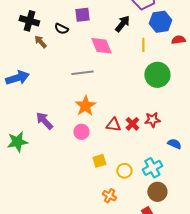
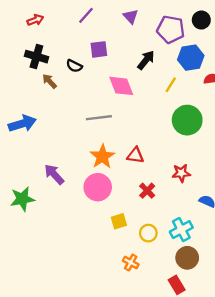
yellow line: (143, 45) -> (171, 85), turned 32
red cross: (132, 124) -> (147, 191), moved
red triangle: (113, 125) -> (135, 155), moved
pink circle: (81, 132) -> (98, 187), size x1.5

